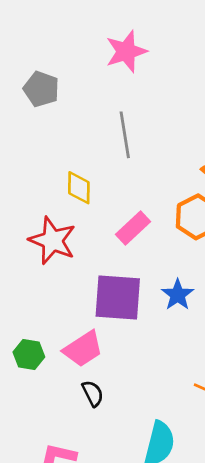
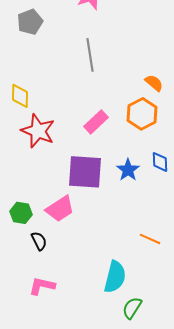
gray pentagon: (41, 89) -> (30, 22), turned 30
yellow diamond: (79, 188) -> (20, 96), moved
black semicircle: (93, 393) -> (39, 241), moved

